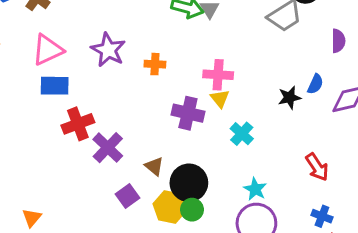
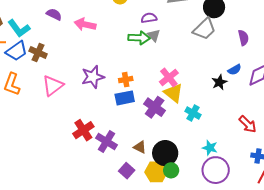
purple star: (108, 50) -> (93, 77), turned -30
pink cross: (218, 75) -> (169, 77), turned -30
blue semicircle: (315, 84) -> (234, 70), turned 48
blue rectangle: (55, 86) -> (125, 98), moved
yellow triangle: (220, 98) -> (173, 93), size x1.5
purple cross: (188, 113) -> (155, 107), turned 35

